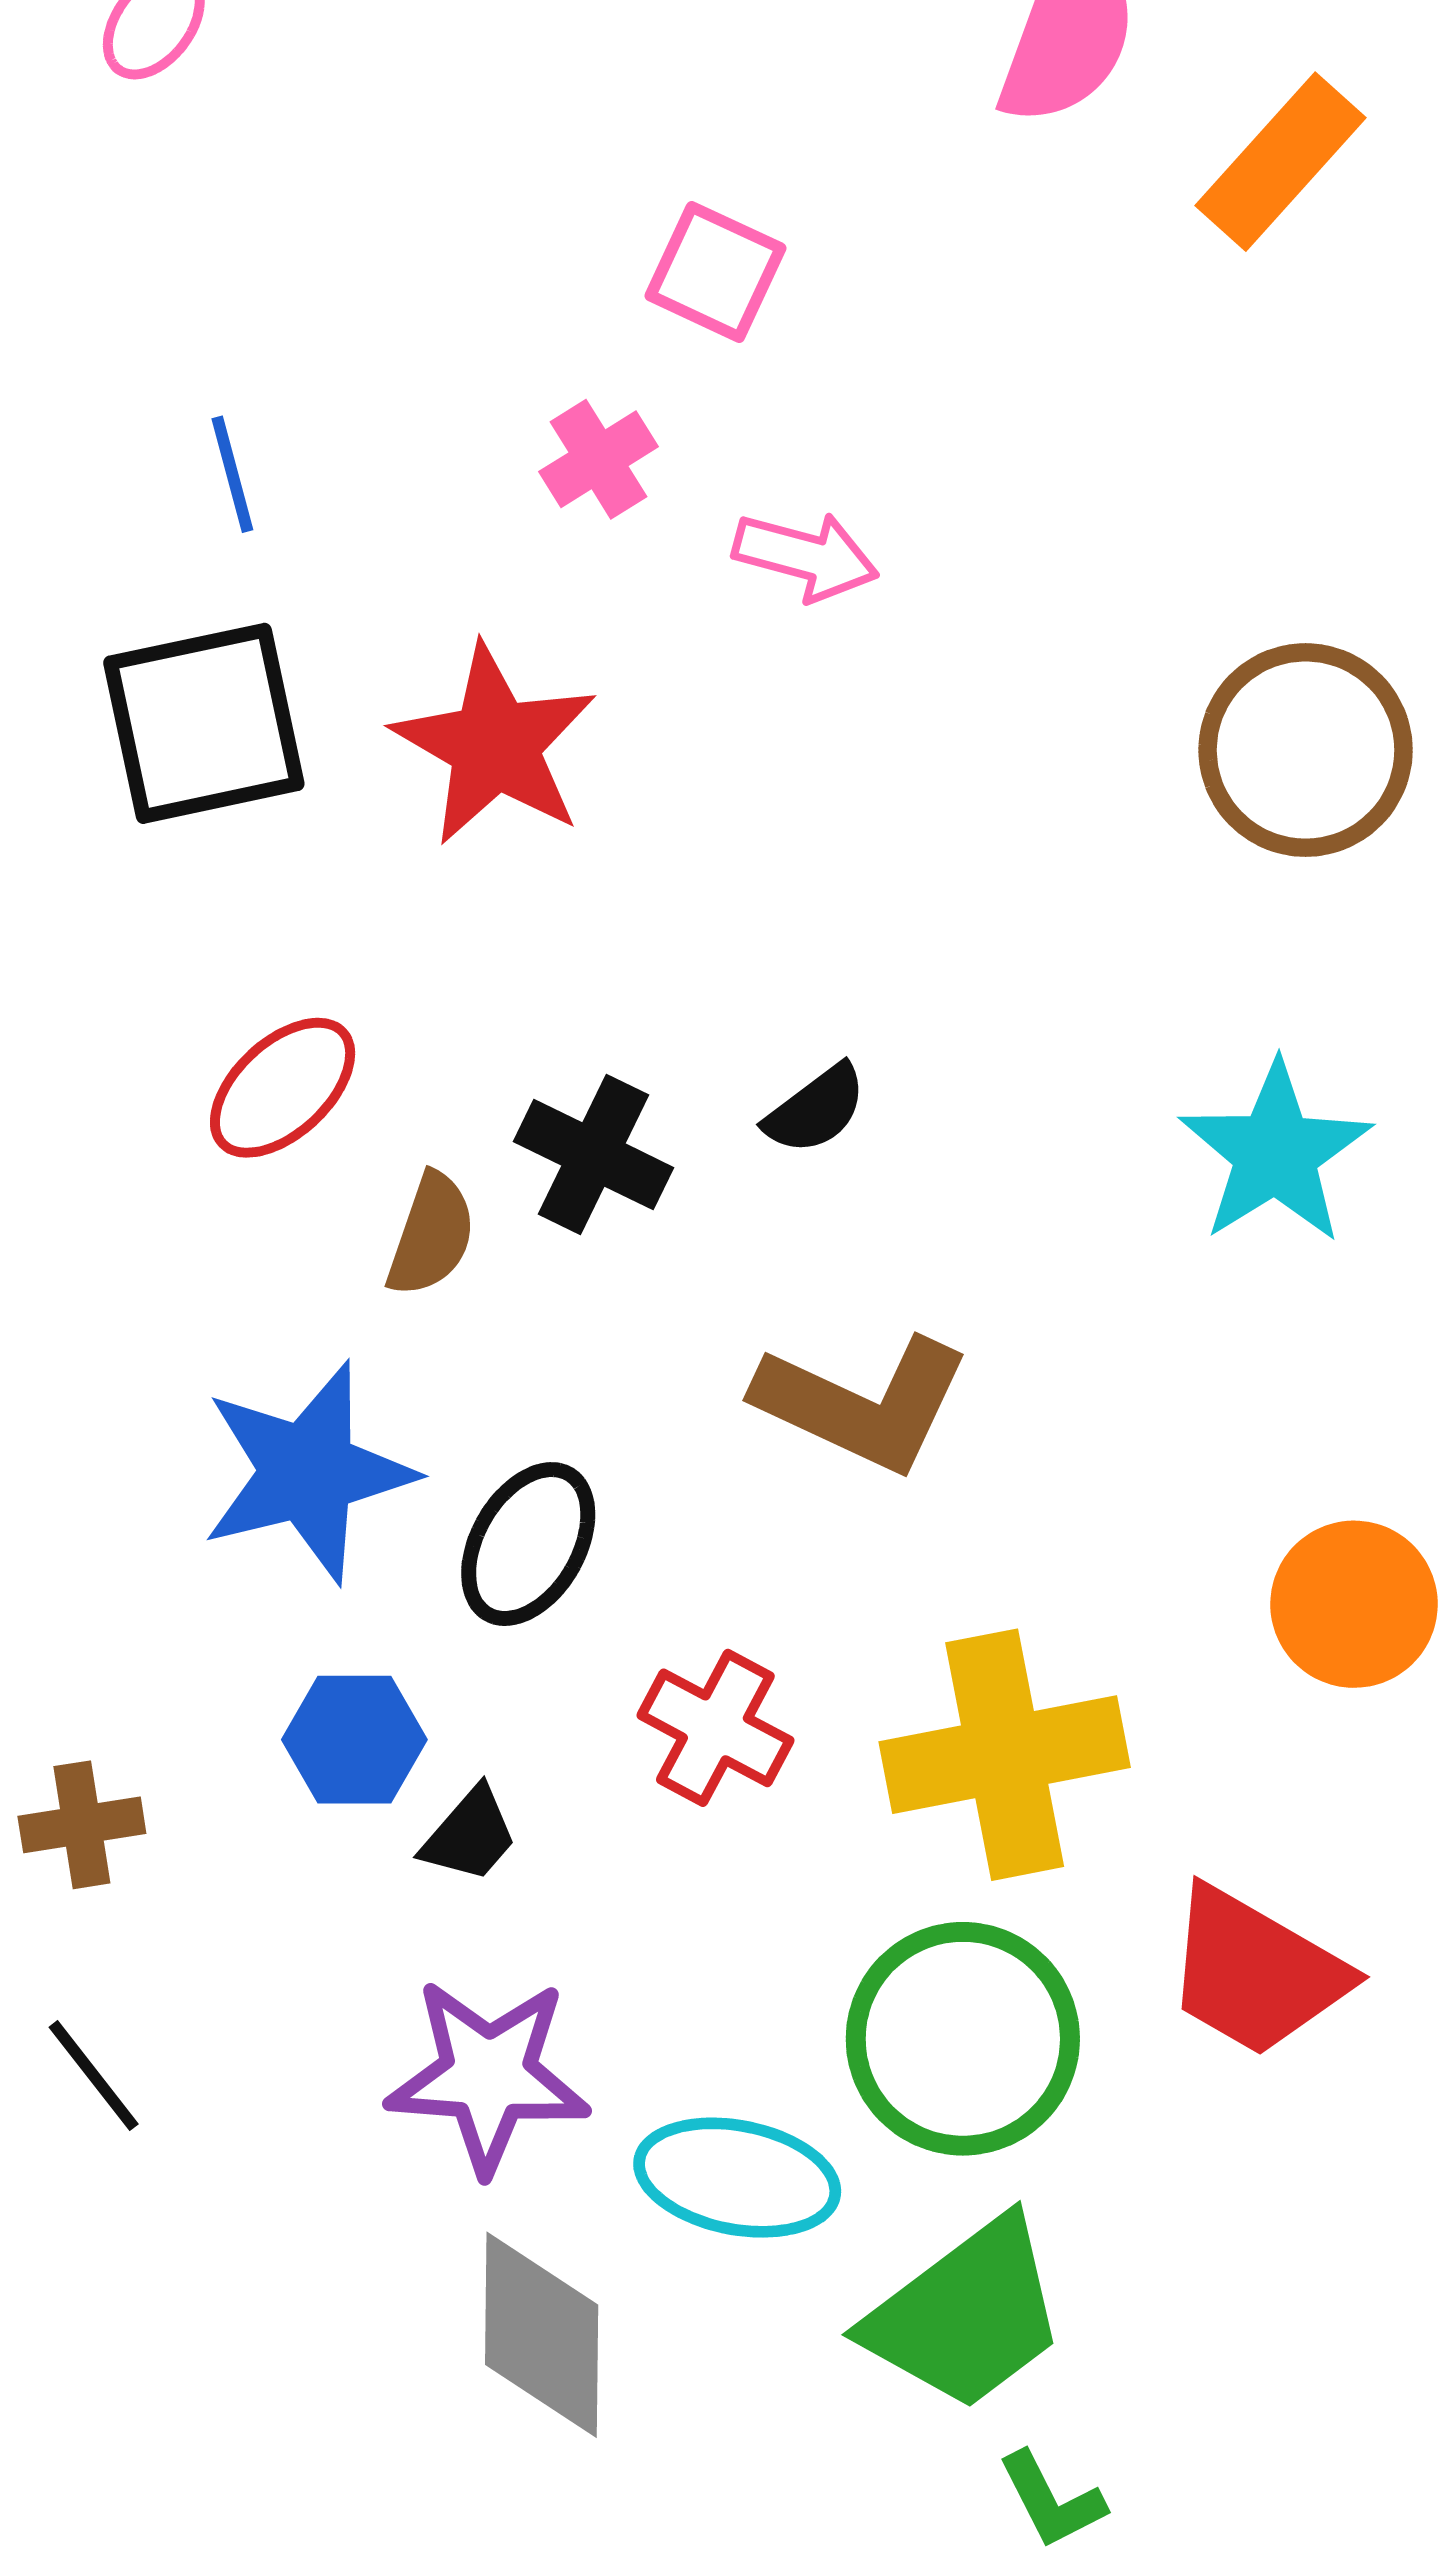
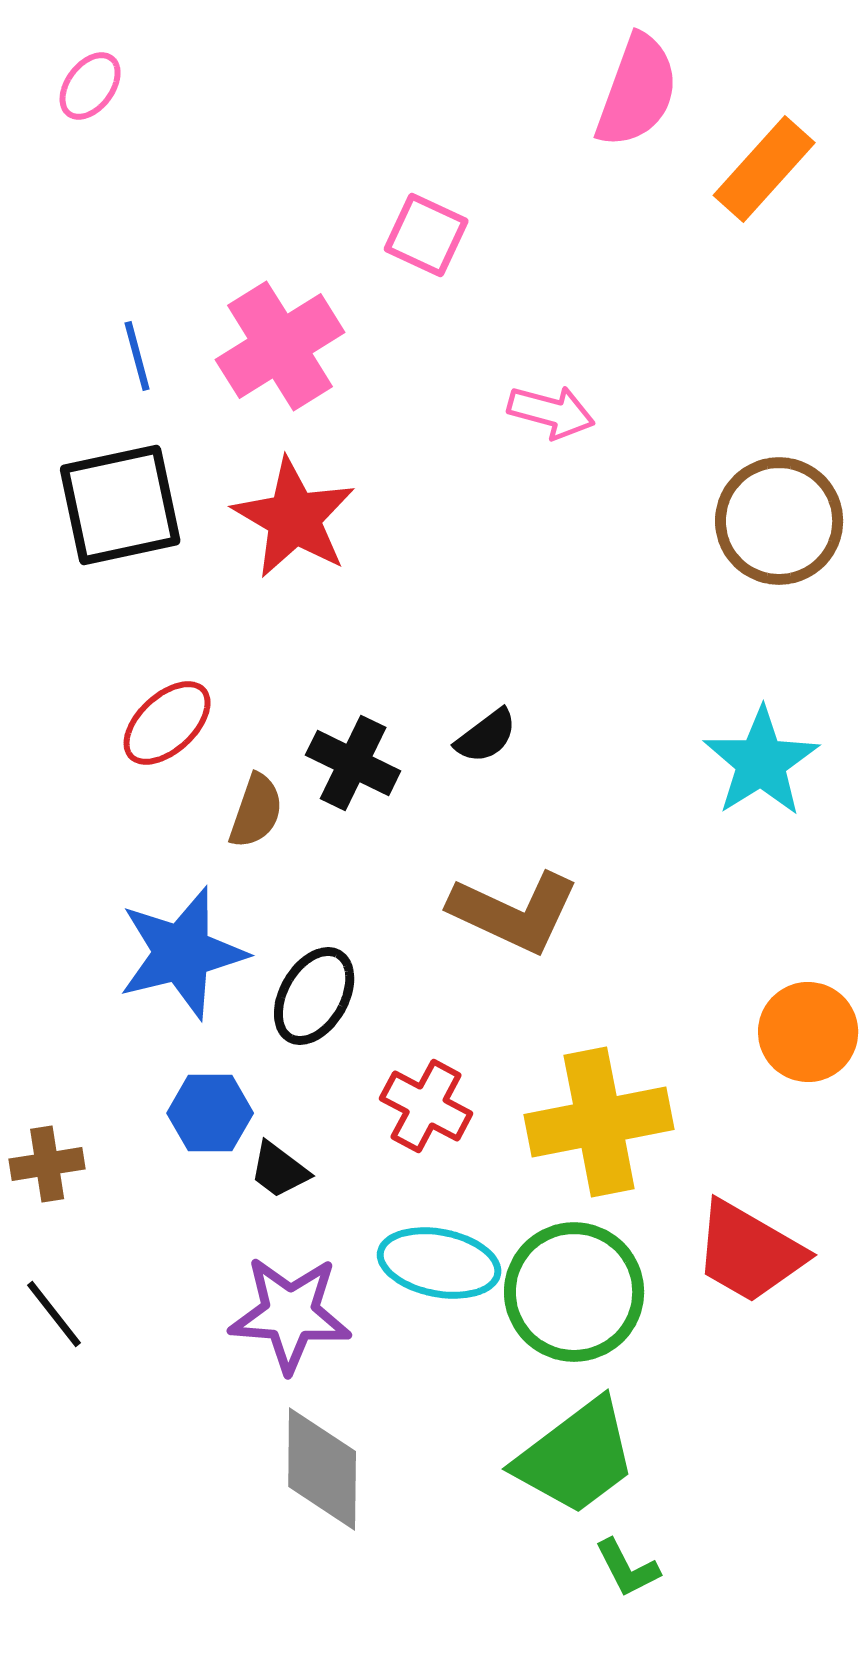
pink cross: (598, 459) -> (280, 346), moved, size x1.8
pink arrow: (806, 556) -> (551, 412), moved
black trapezoid: (470, 1835) -> (279, 1170), turned 86
cyan ellipse: (737, 2178) -> (439, 1263), moved

